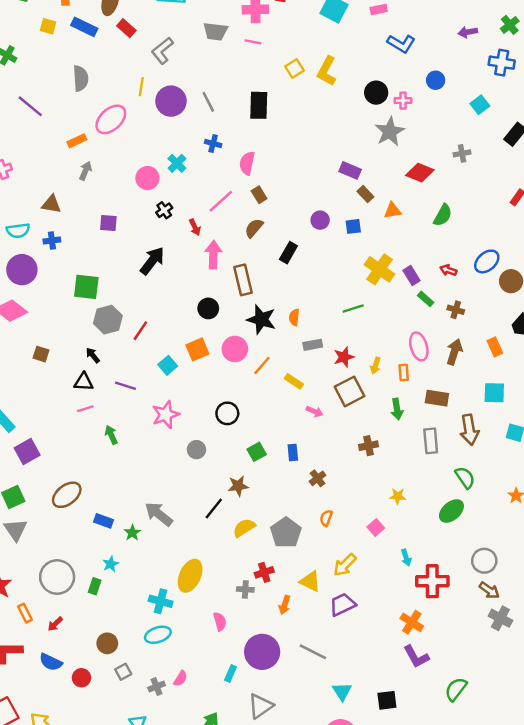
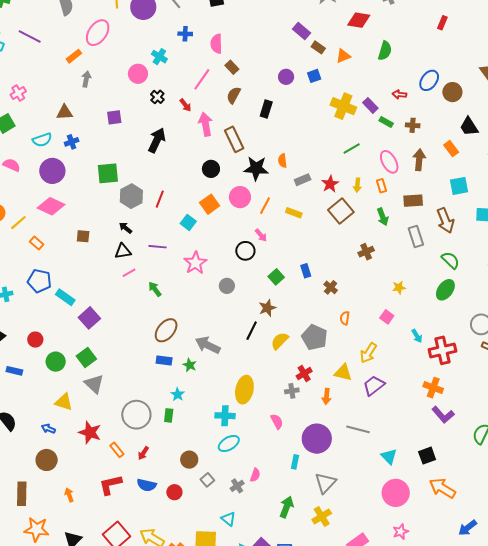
purple rectangle: (350, 170) -> (302, 31), turned 30
green line: (353, 309) -> (352, 149), moved
pink arrow: (315, 412) -> (261, 235), moved, turned 40
brown ellipse: (67, 495) -> (166, 330), moved

